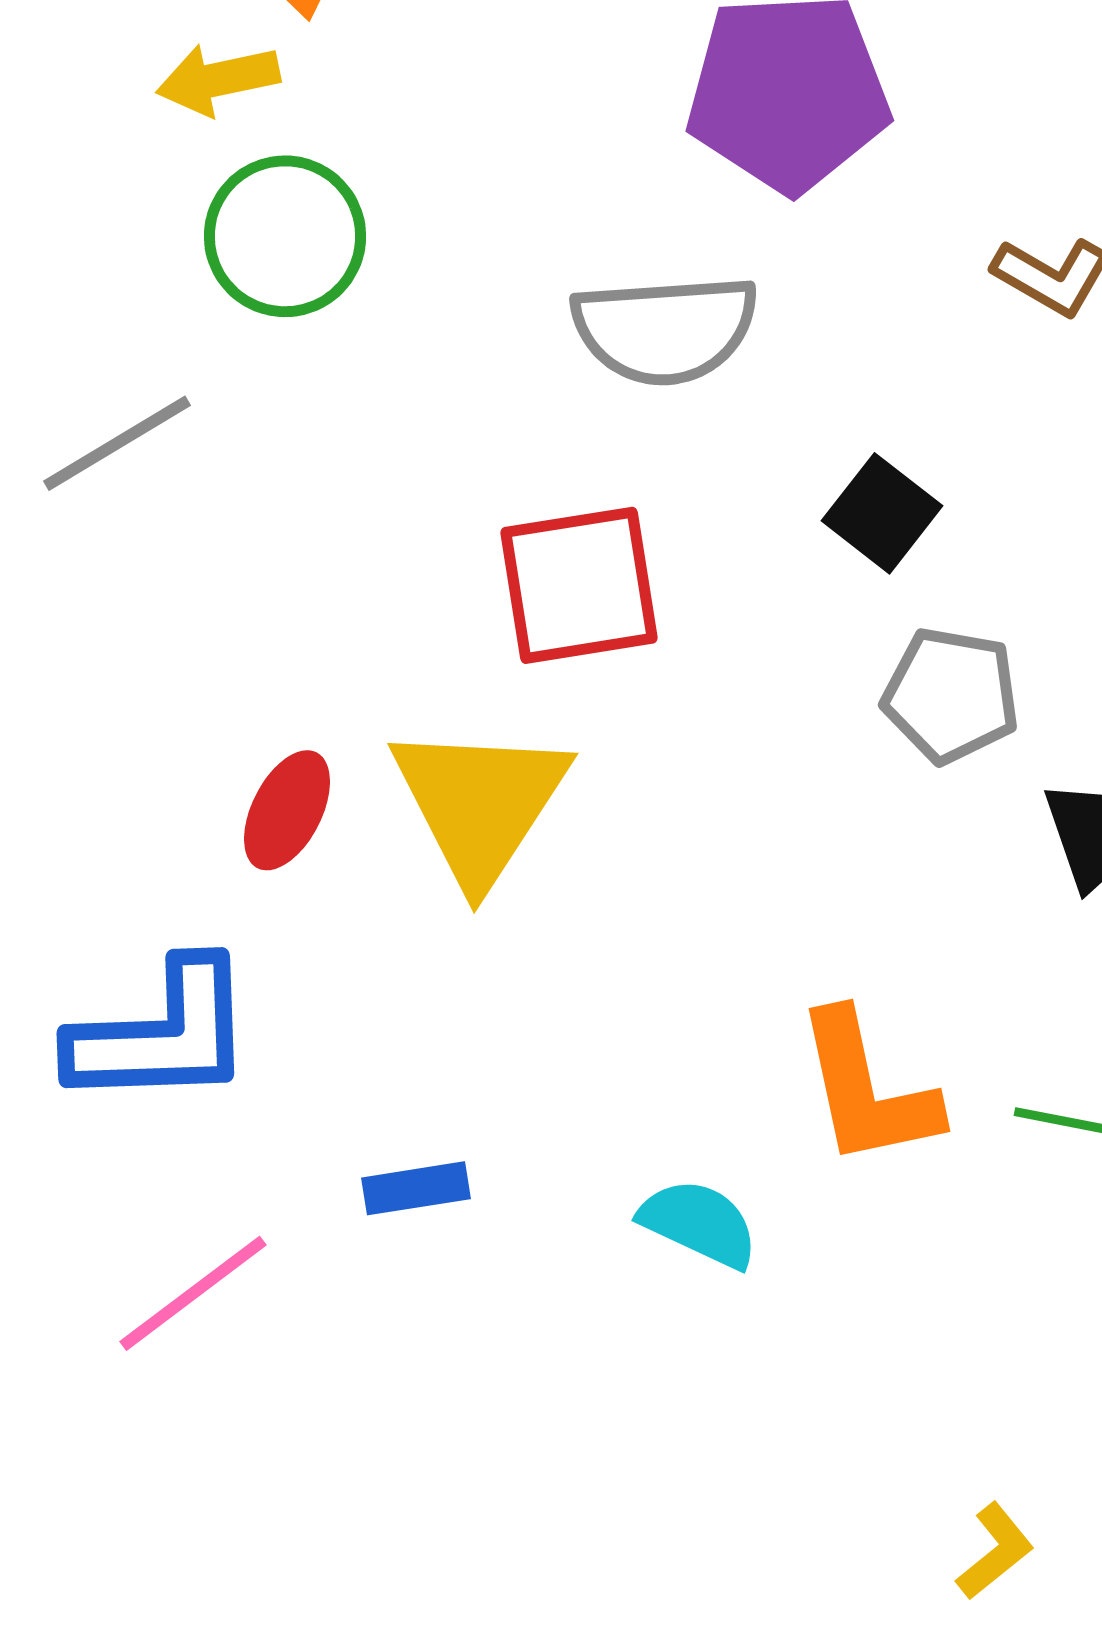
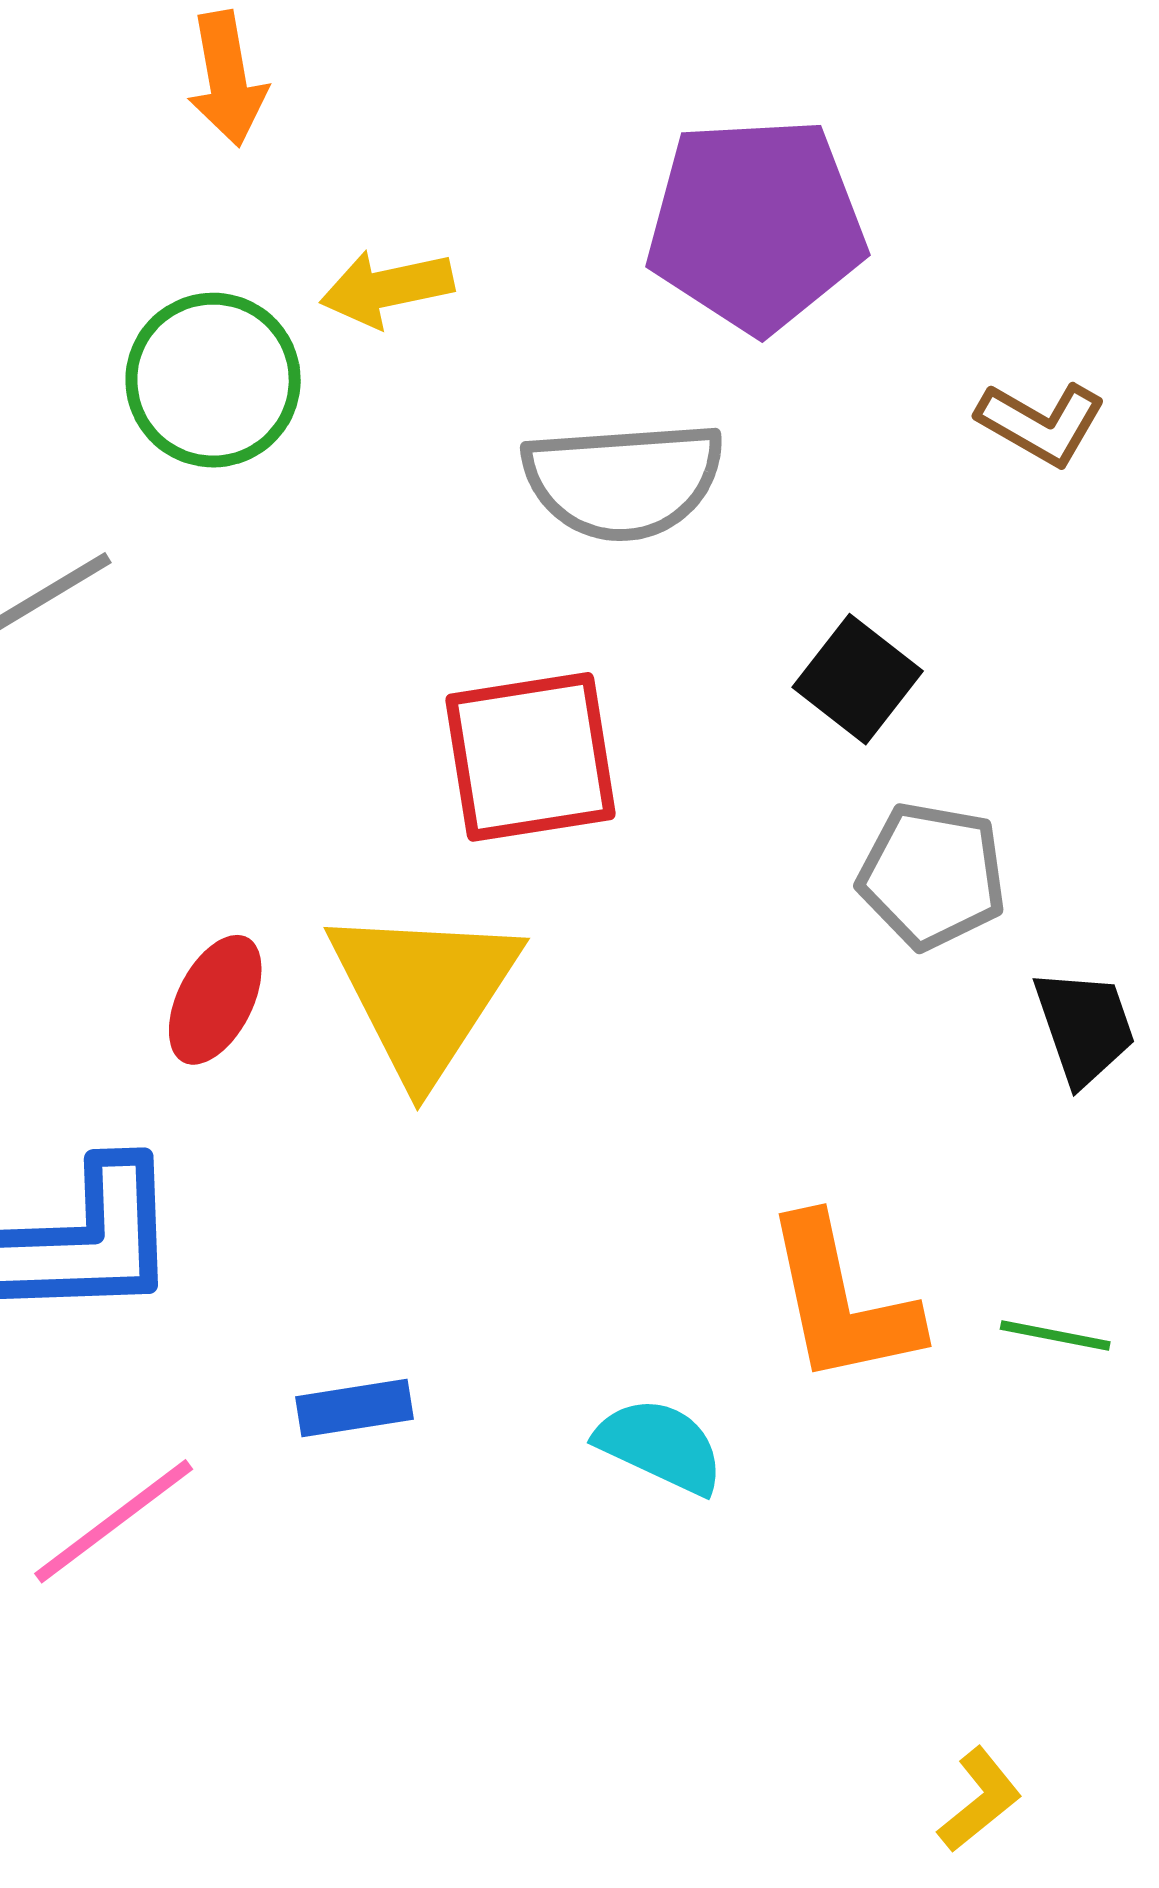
yellow arrow: (218, 79) -> (387, 288), moved

